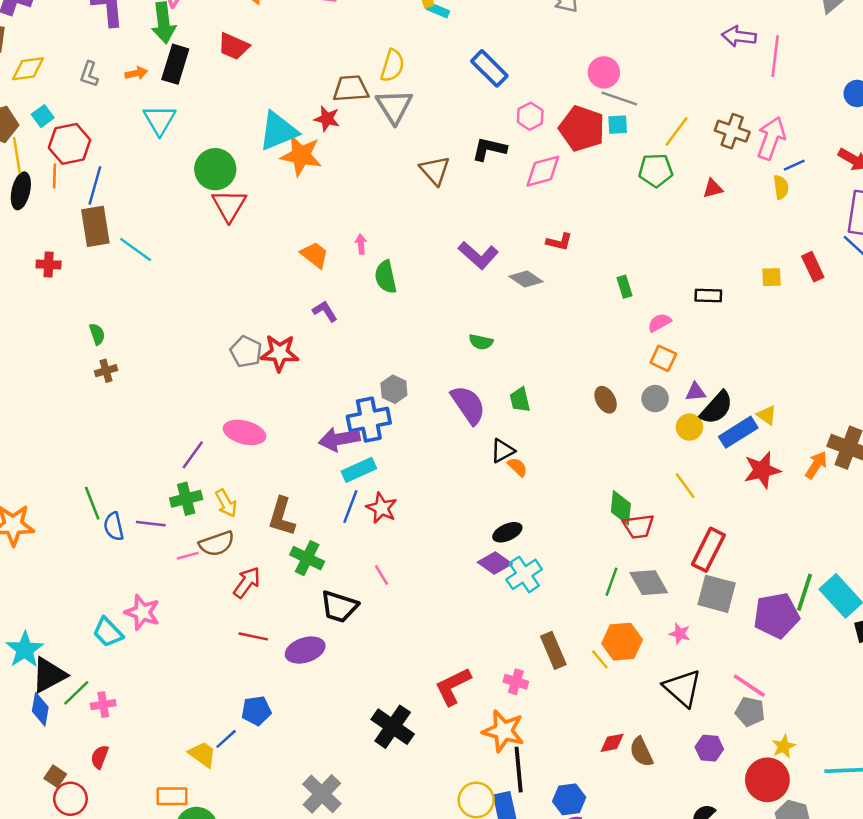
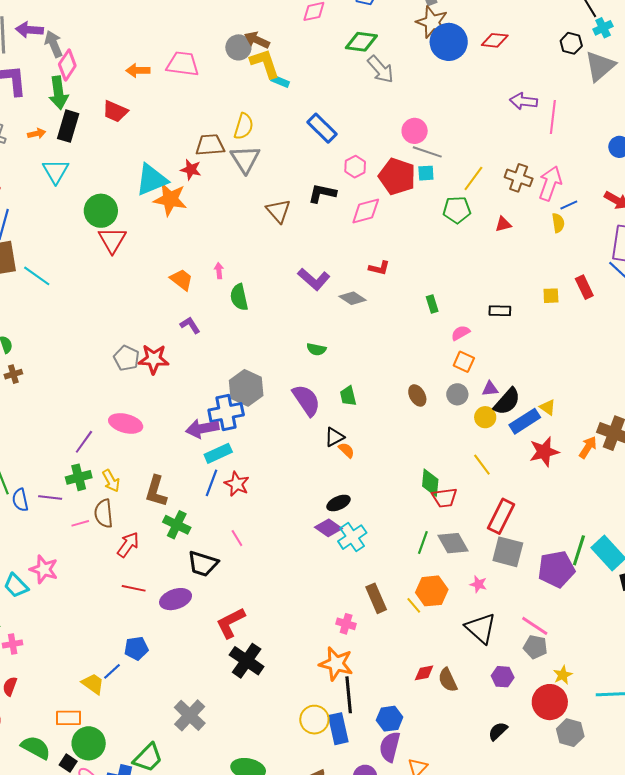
gray hexagon: (394, 389) -> (246, 388), size x1.6
brown semicircle: (217, 544) -> (104, 513), turned 104
red L-shape: (453, 686) -> (231, 623), moved

